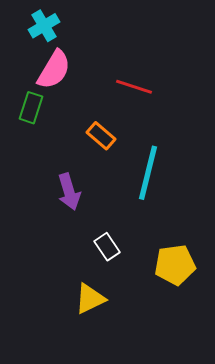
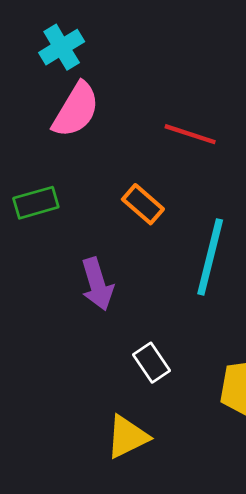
green rectangle: (31, 108) -> (36, 203), moved, turned 56

